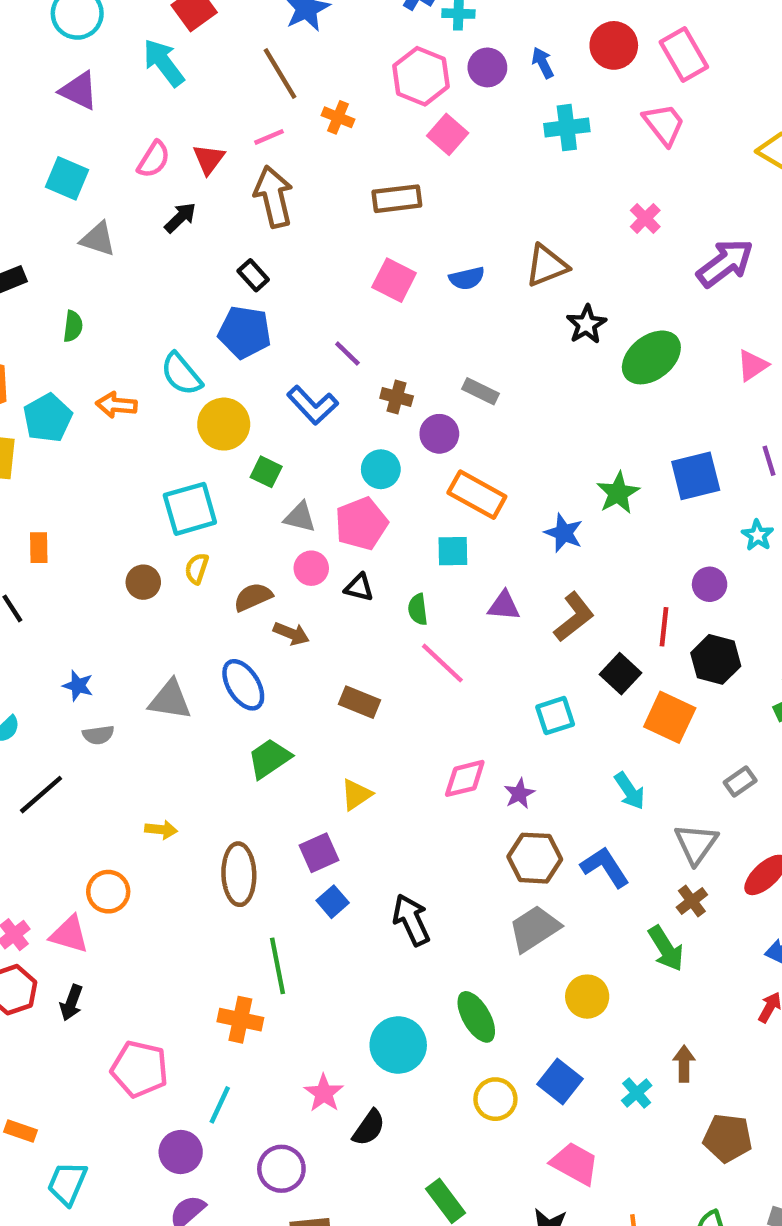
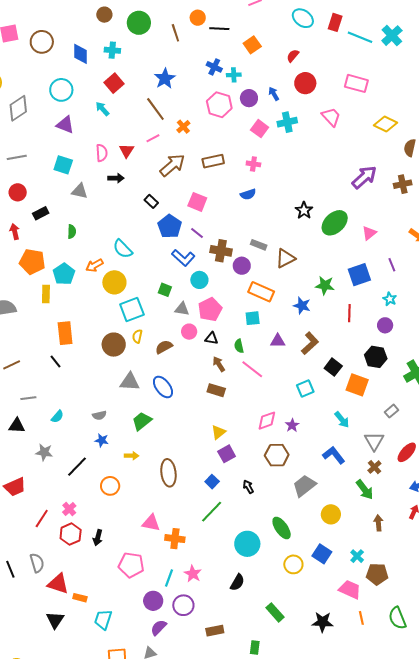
pink rectangle: (684, 54) -> (356, 83), moved, turned -40
cyan arrow: (164, 63) -> (102, 109), size x0.7
orange cross: (338, 117) -> (183, 127), turned 32
pink square: (448, 134) -> (260, 129), moved
pink semicircle: (154, 159) -> (102, 153), turned -30
brown arrow: (274, 197) -> (172, 165), moved, turned 68
black arrow: (180, 218) -> (116, 178), turned 49
pink cross: (645, 218) -> (253, 164), moved, turned -32
brown triangle: (547, 266) -> (285, 258), moved
pink square: (394, 280) -> (197, 202), moved
blue pentagon: (245, 332) -> (170, 226), moved, turned 30
pink triangle: (752, 365) -> (369, 233), moved
brown cross: (397, 397) -> (221, 251), size x1.5
orange arrow: (116, 405) -> (95, 265), turned -30
yellow circle: (224, 424) -> (114, 282), moved
cyan circle: (381, 469) -> (199, 280), moved
green star: (618, 493) -> (325, 285), turned -30
orange rectangle: (39, 548) -> (65, 333), size x1.6
brown circle: (143, 582) -> (114, 345), size x1.5
purple circle: (710, 584) -> (385, 325), moved
red line: (664, 627) -> (349, 313), moved
brown arrow: (291, 634) -> (219, 364), moved, turned -140
blue star: (78, 686) -> (102, 440), moved
gray triangle: (170, 700) -> (130, 382), moved
green trapezoid: (269, 758) -> (142, 421), moved
black line: (41, 795) -> (77, 467), moved
purple square: (319, 853) -> (227, 454), moved
brown hexagon: (535, 858) -> (277, 455), moved
black arrow: (411, 920) -> (248, 487), size x0.6
pink triangle: (69, 934) -> (151, 523), moved
green line: (278, 966) -> (212, 512), moved, turned 60
brown arrow: (684, 1064) -> (378, 523), moved
pink star: (324, 1093) -> (193, 574), moved
brown pentagon: (728, 1138) -> (377, 574), moved
pink trapezoid: (575, 1164) -> (350, 590), moved
purple circle: (281, 1169) -> (183, 605), moved

